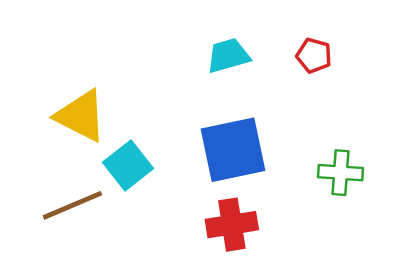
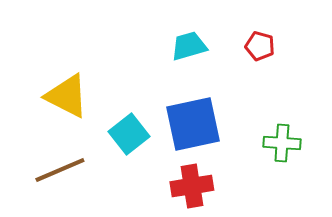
cyan square: (128, 165) -> (129, 134), moved

